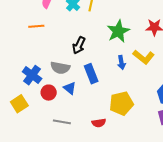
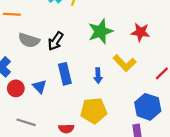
blue arrow: (121, 62) -> (98, 76), moved
gray semicircle: (60, 68) -> (29, 40), moved

